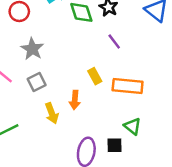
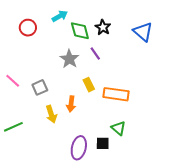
purple line: (114, 41) -> (95, 54), moved
gray star: (32, 49) -> (69, 59), moved

